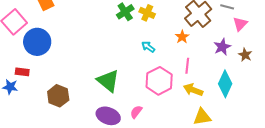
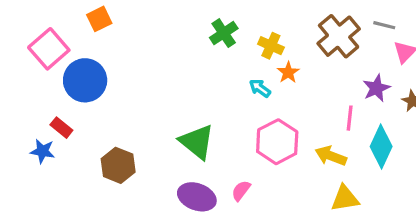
yellow cross: (147, 13) -> (271, 46), moved
orange star: (182, 37) -> (288, 72), moved
pink line: (187, 66) -> (350, 118), moved
red rectangle: (22, 72) -> (61, 128), turned 32

